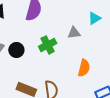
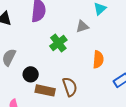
black circle: (16, 50) -> (31, 74), moved

